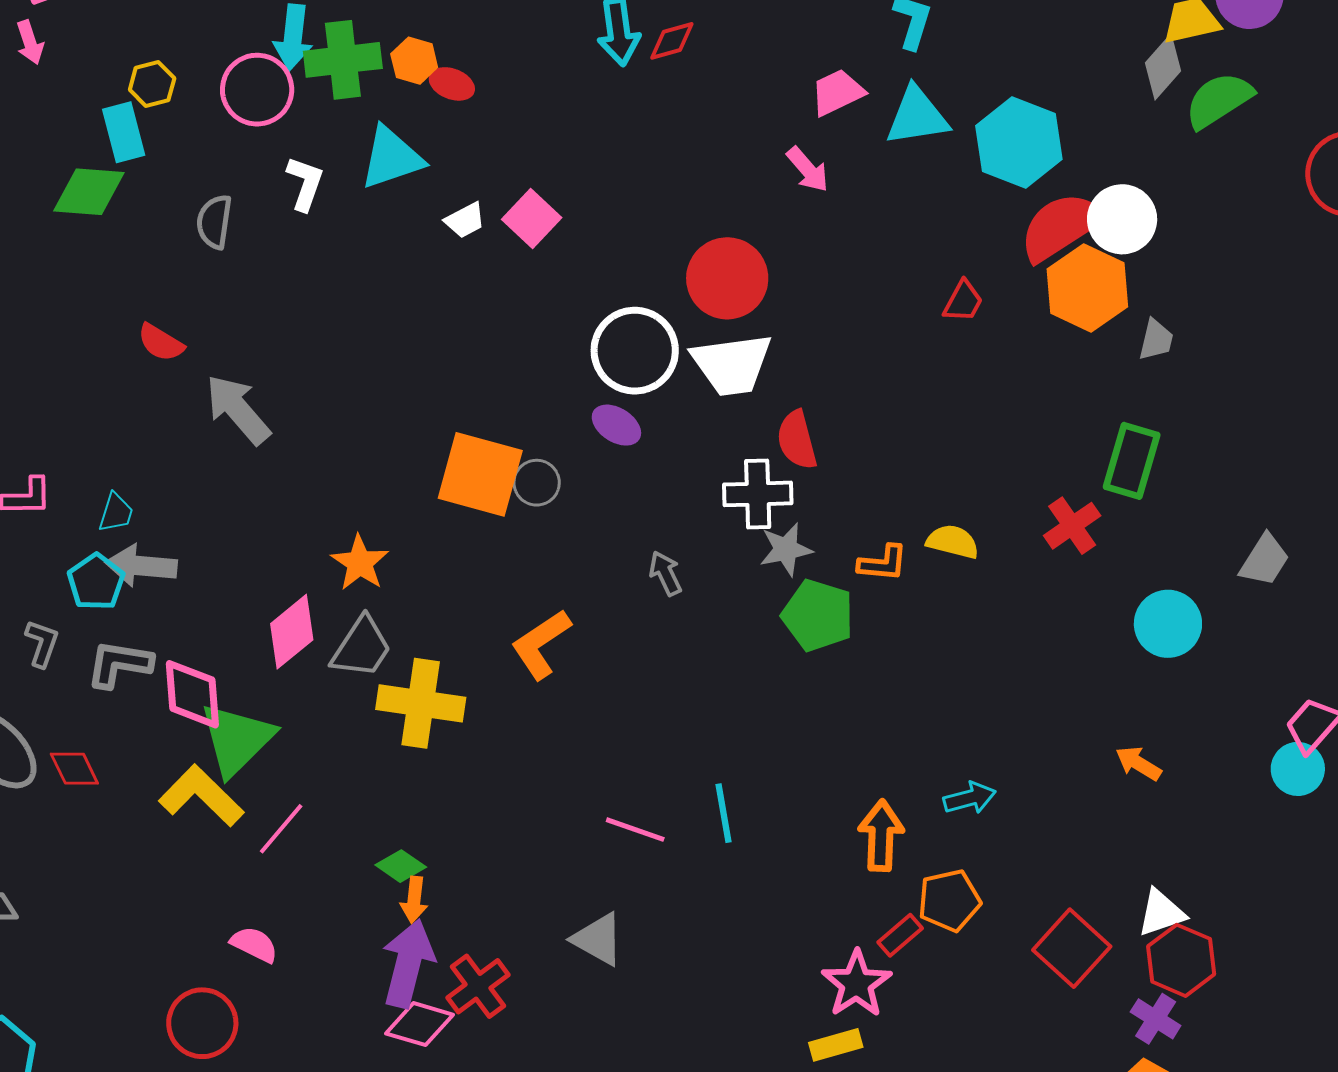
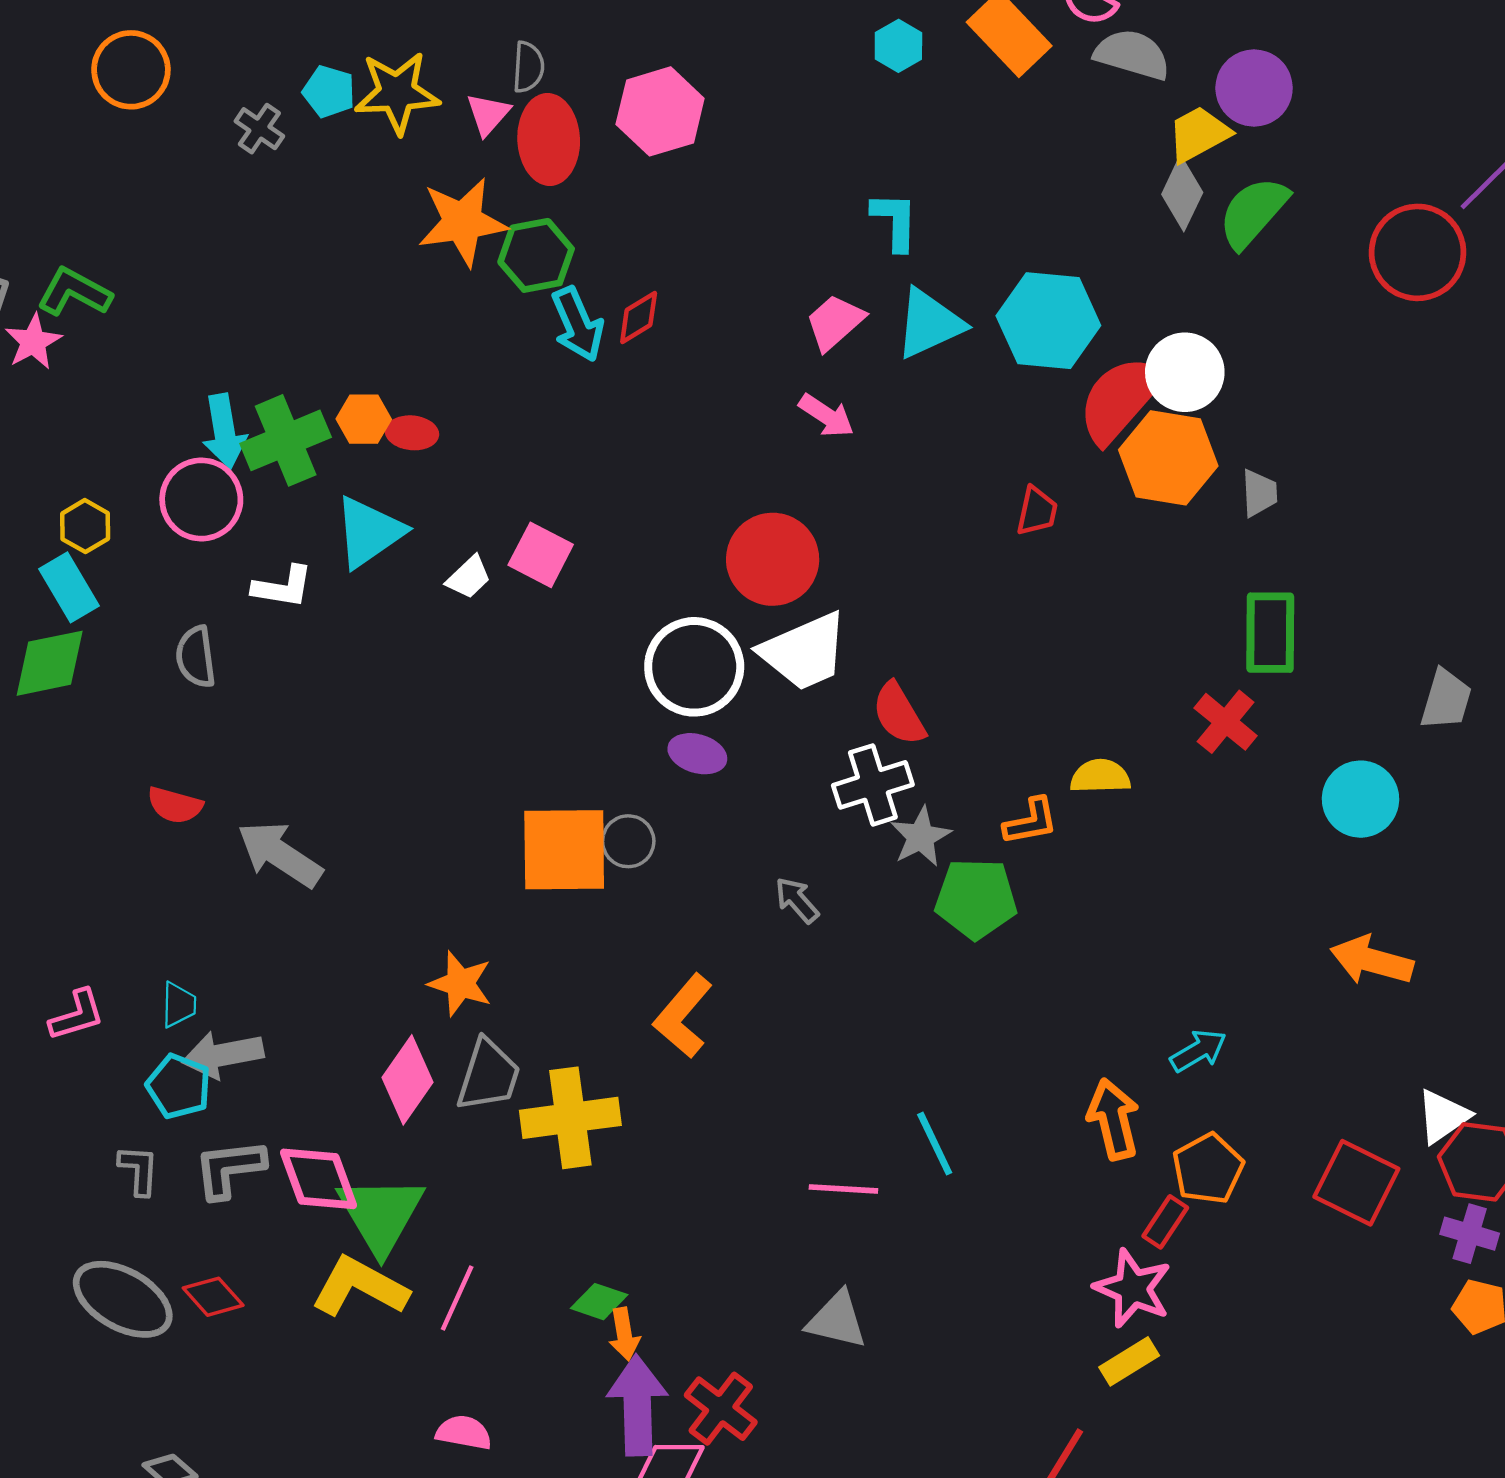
white L-shape: (305, 183) -> (283, 587), turned 96
orange arrow: (1138, 763) -> (1372, 960), size x1.5

